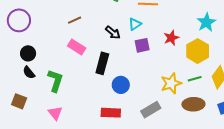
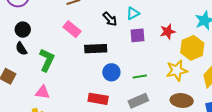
black rectangle: (102, 63) -> (96, 49), turned 65
green line: (195, 79) -> (140, 77), moved
yellow star: (171, 83) -> (177, 70), moved
pink triangle: (55, 113) -> (43, 92), turned -49

